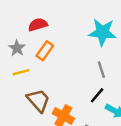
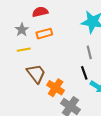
orange rectangle: (45, 51) -> (44, 34), turned 35
black line: (97, 95) -> (84, 73), turned -64

